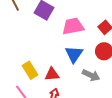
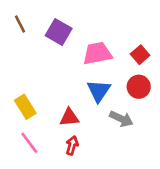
yellow rectangle: (30, 70) -> (25, 107), moved

